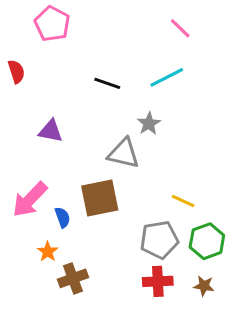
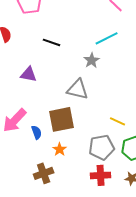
black line: (107, 83) -> (52, 42), moved
gray star: (149, 124) -> (92, 60), moved
orange star: (48, 252) -> (60, 149), moved

